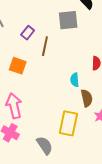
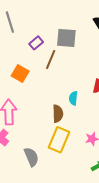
gray square: (68, 20) -> (66, 38), moved
brown semicircle: (87, 98) -> (58, 114), moved

